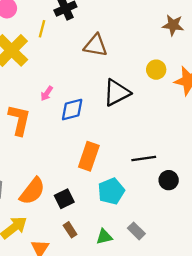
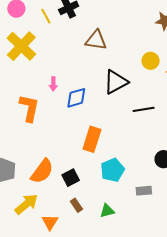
yellow line: (42, 29) -> (46, 16), moved, turned -42
pink arrow: (47, 93) -> (53, 84), turned -32
black line: (144, 158) -> (144, 109), moved
gray rectangle: (136, 231) -> (144, 191), moved, turned -49

